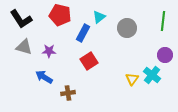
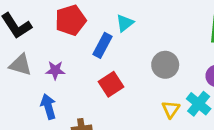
red pentagon: (60, 15) -> (71, 20), turned -30
gray circle: (127, 28) -> (165, 65), moved
blue arrow: (44, 77) -> (48, 107), turned 42

